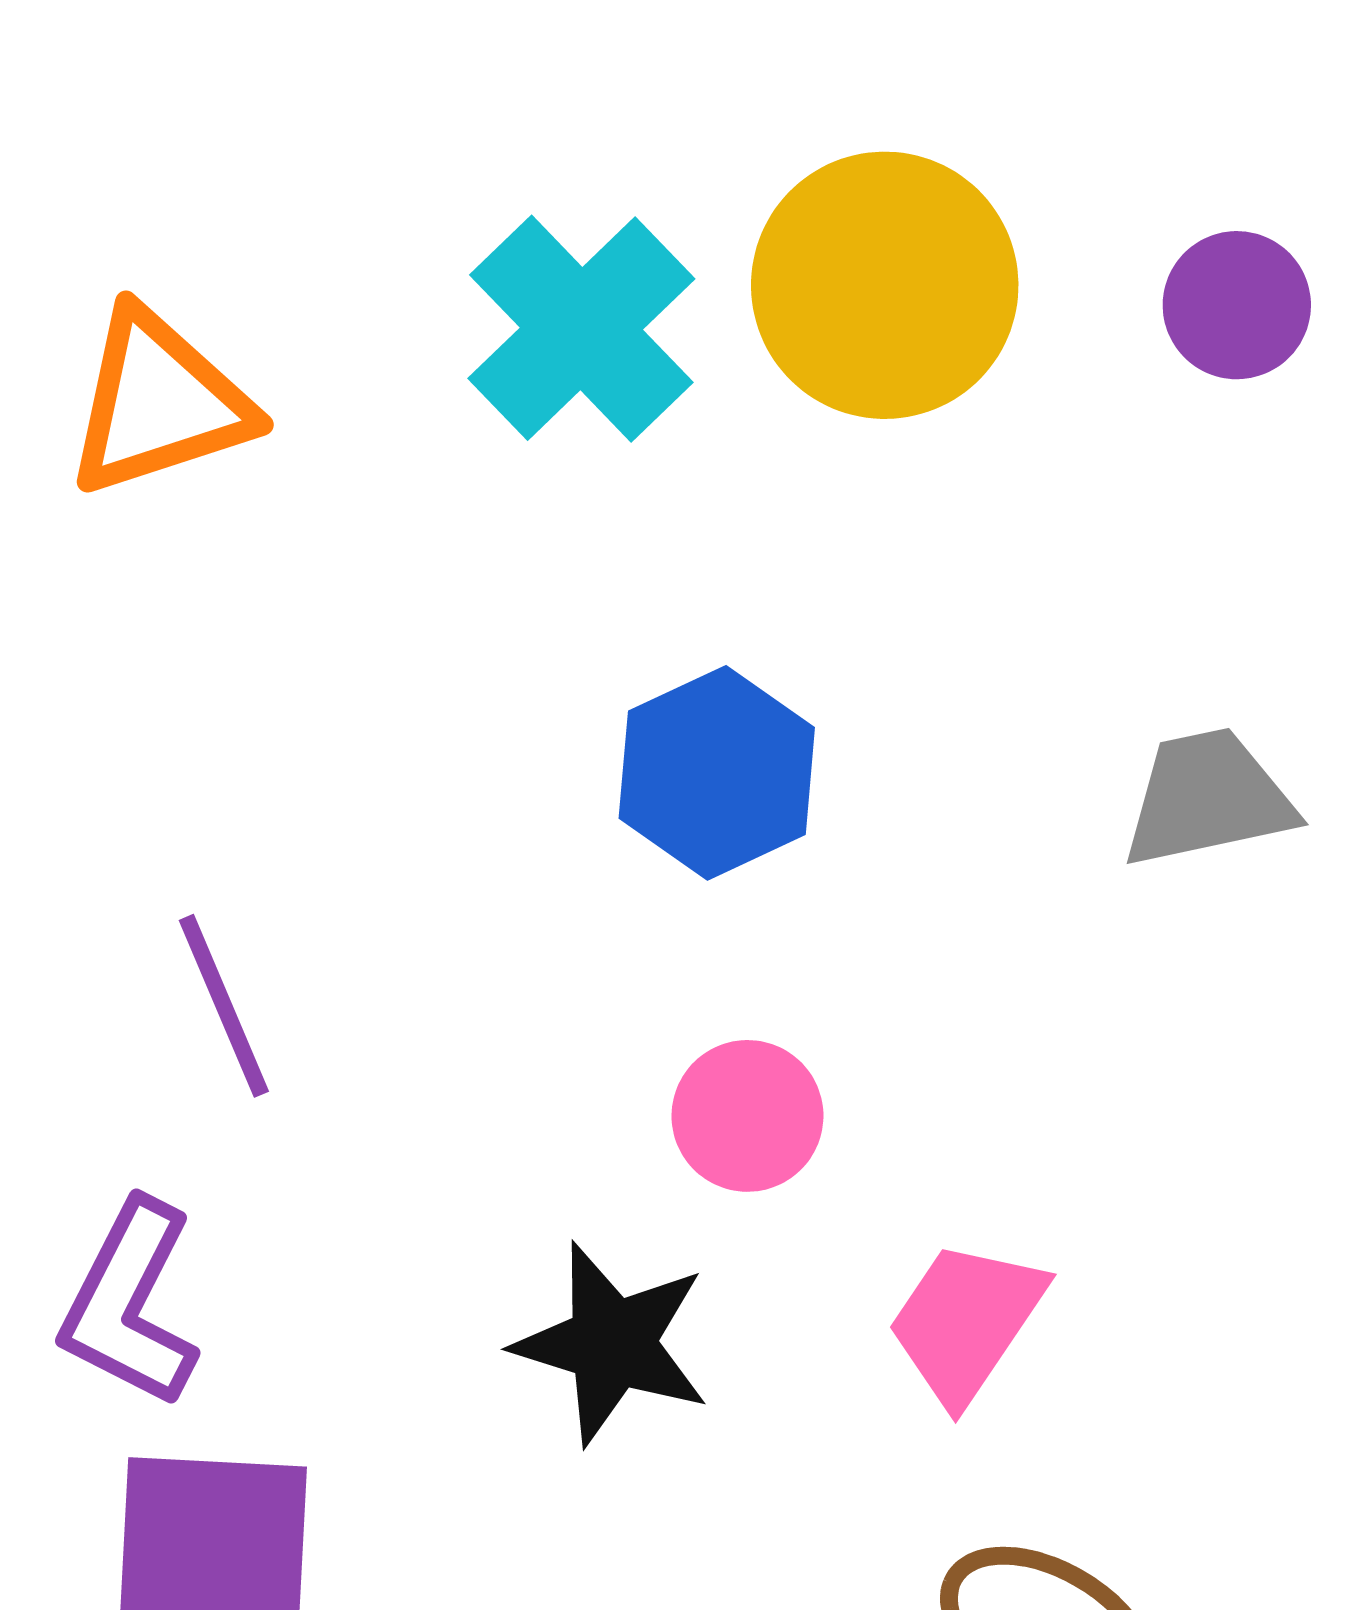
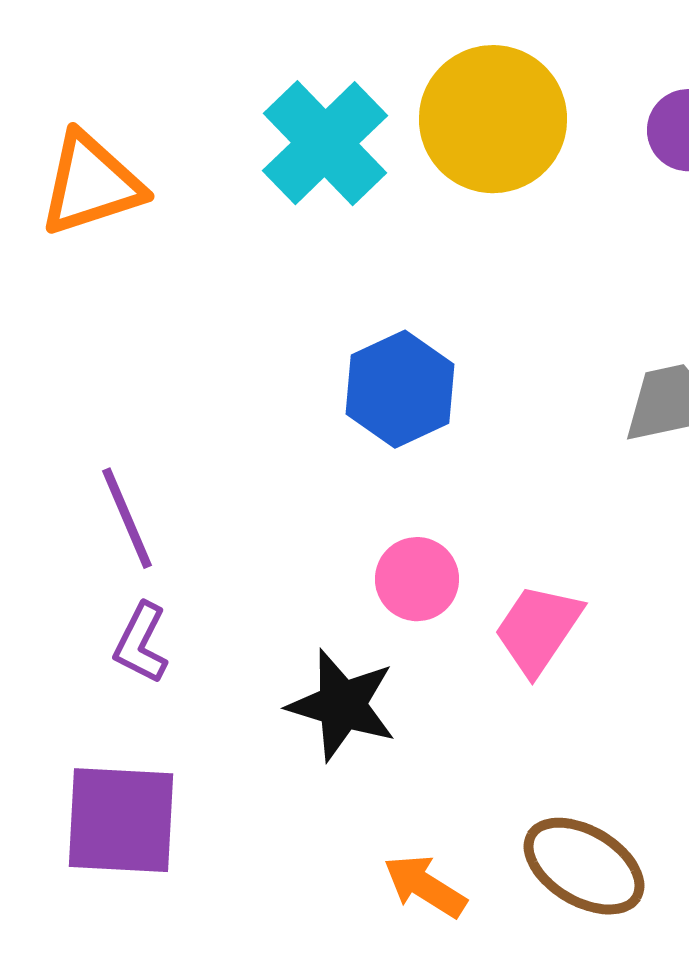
purple L-shape: (130, 1304) -> (141, 643), moved, size x0.7
pink trapezoid: (966, 1322) -> (538, 629), moved

